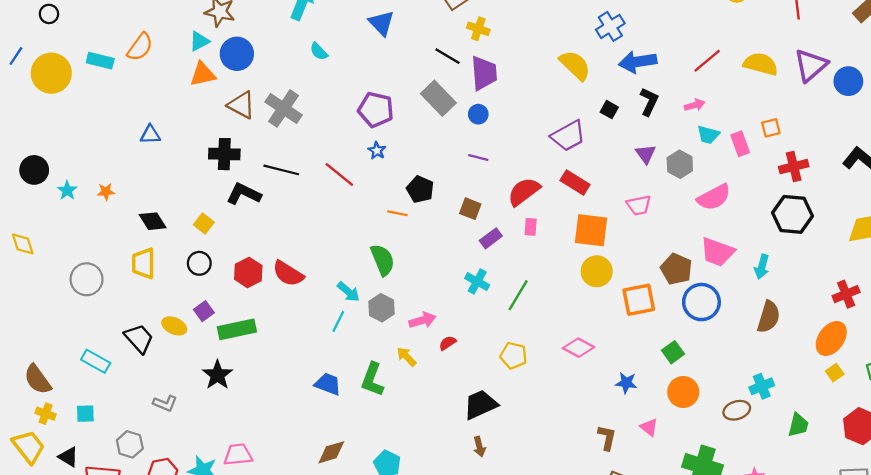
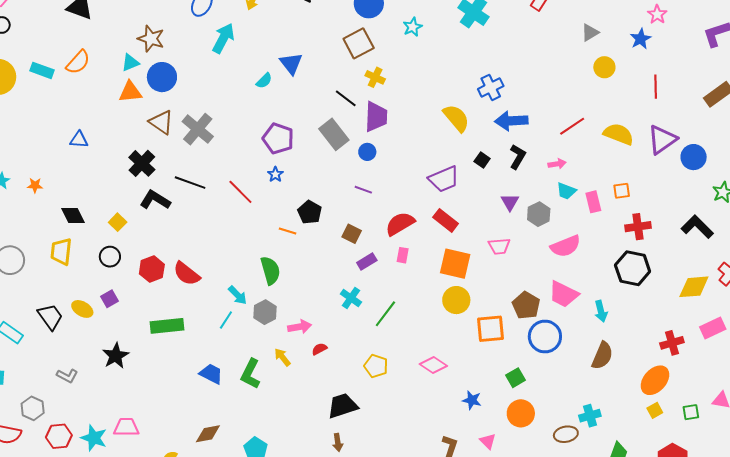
cyan semicircle: (319, 52) -> (264, 81), moved, turned -96
black cross: (224, 154) -> (142, 163), turned 36
cyan arrow: (762, 267) -> (601, 311), turned -35
green rectangle: (237, 329) -> (167, 326), moved

